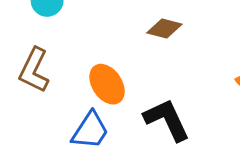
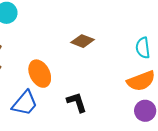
black L-shape: (167, 120) -> (77, 102), size x0.7

